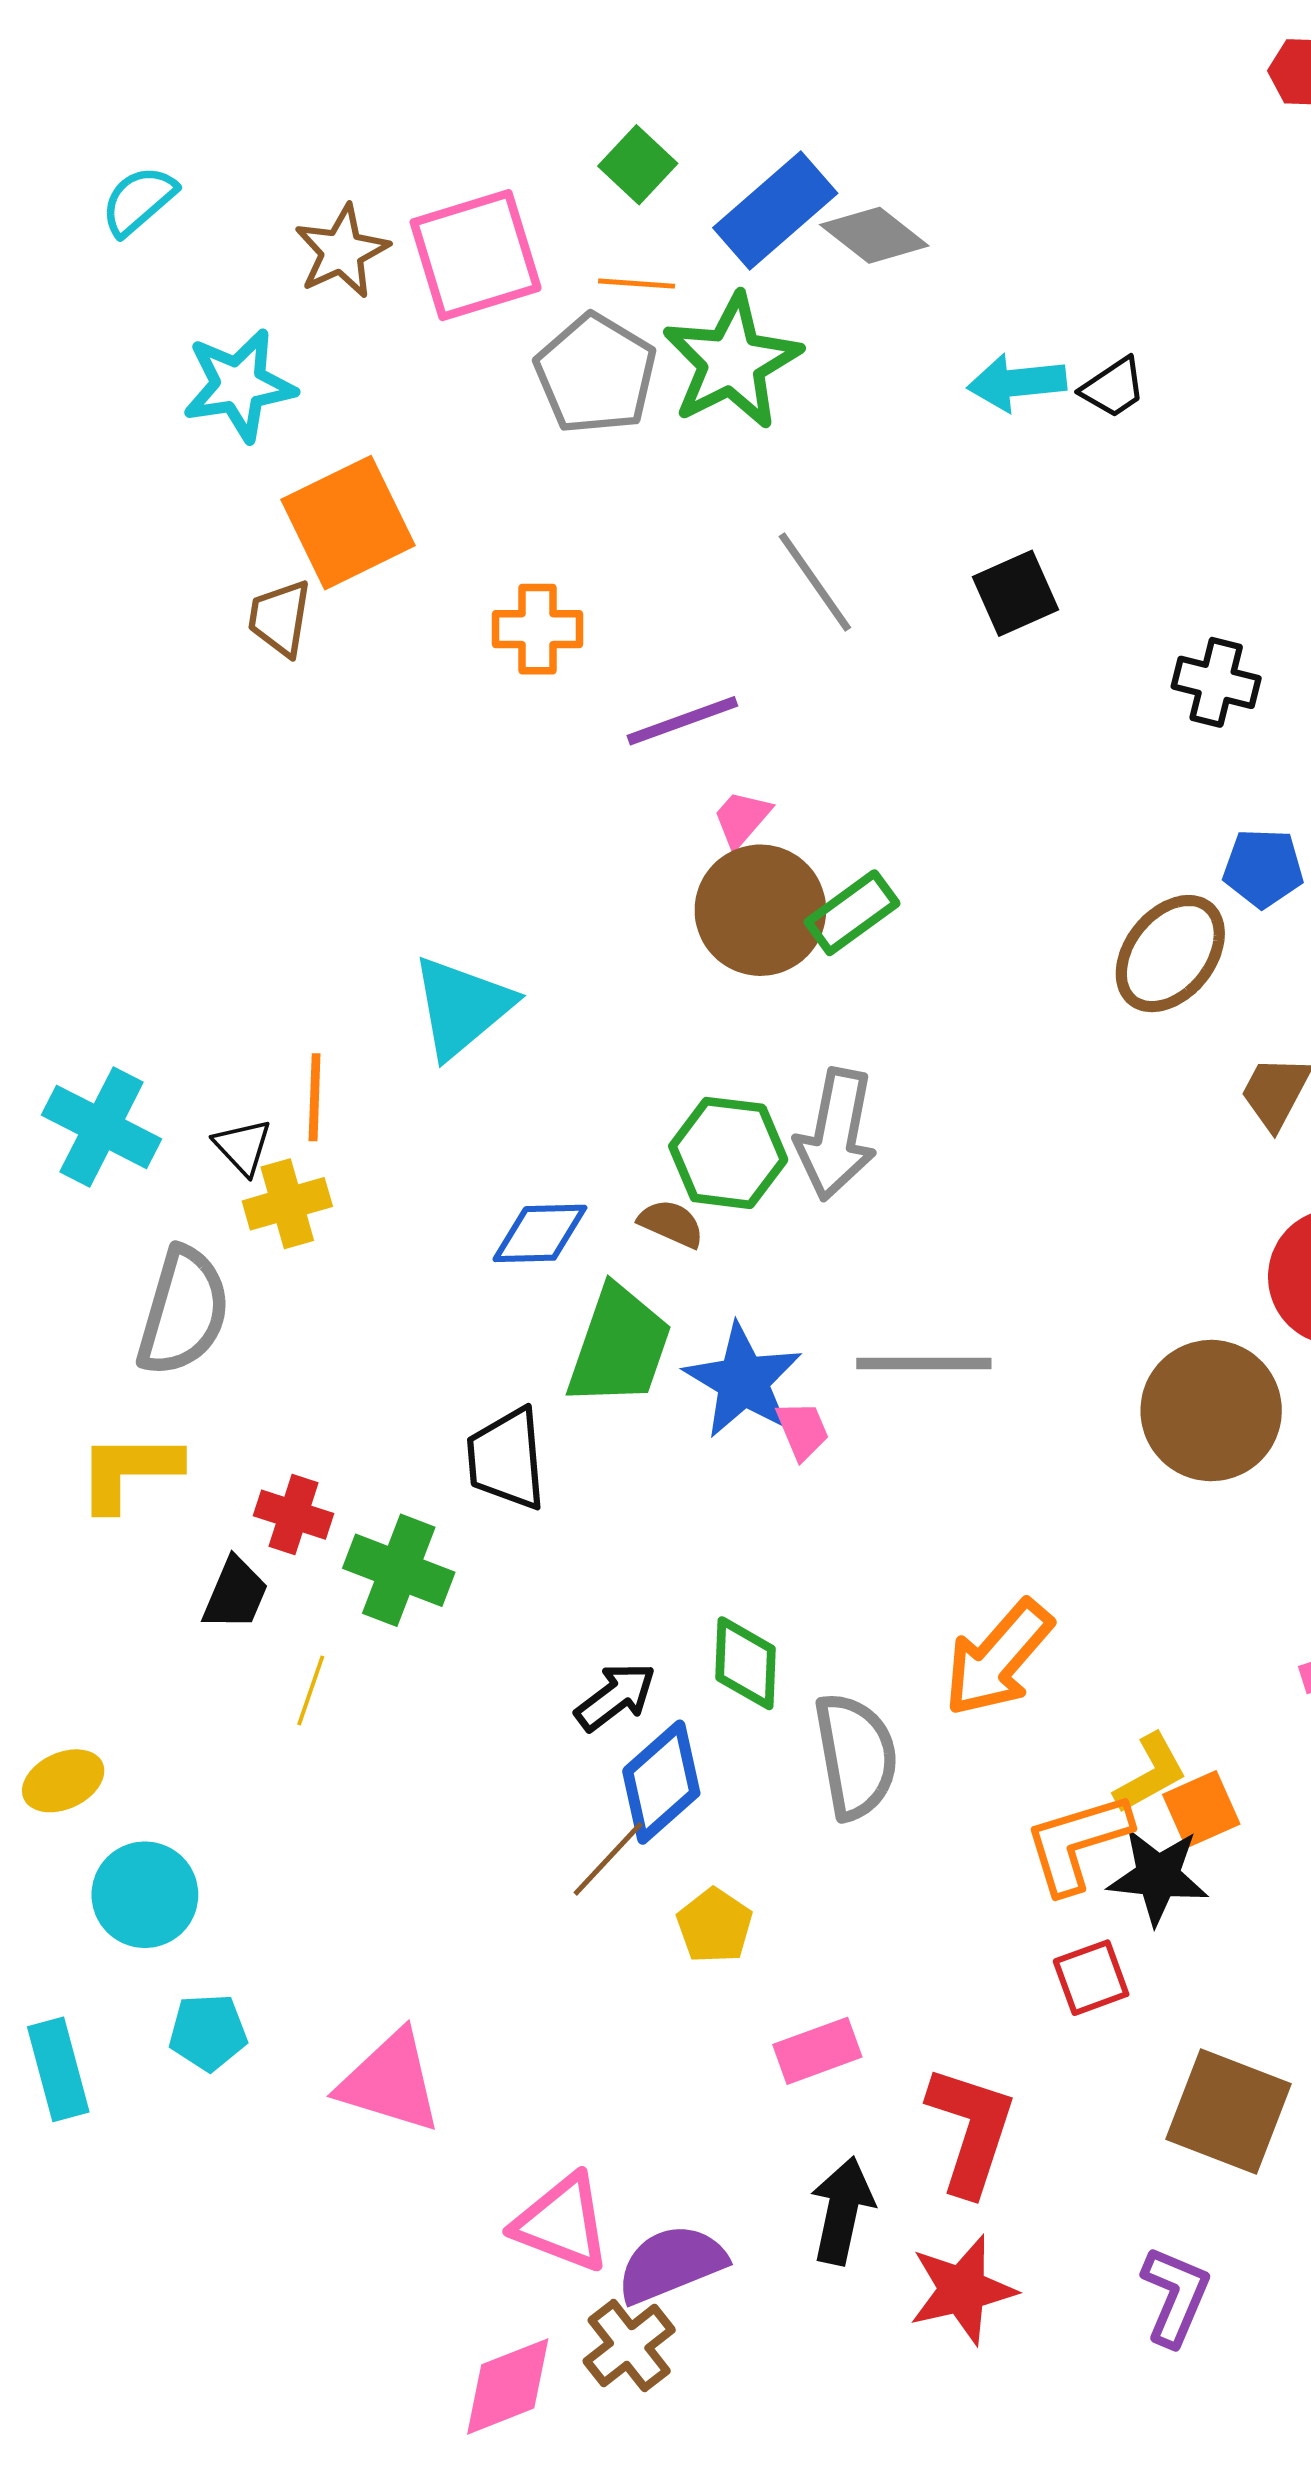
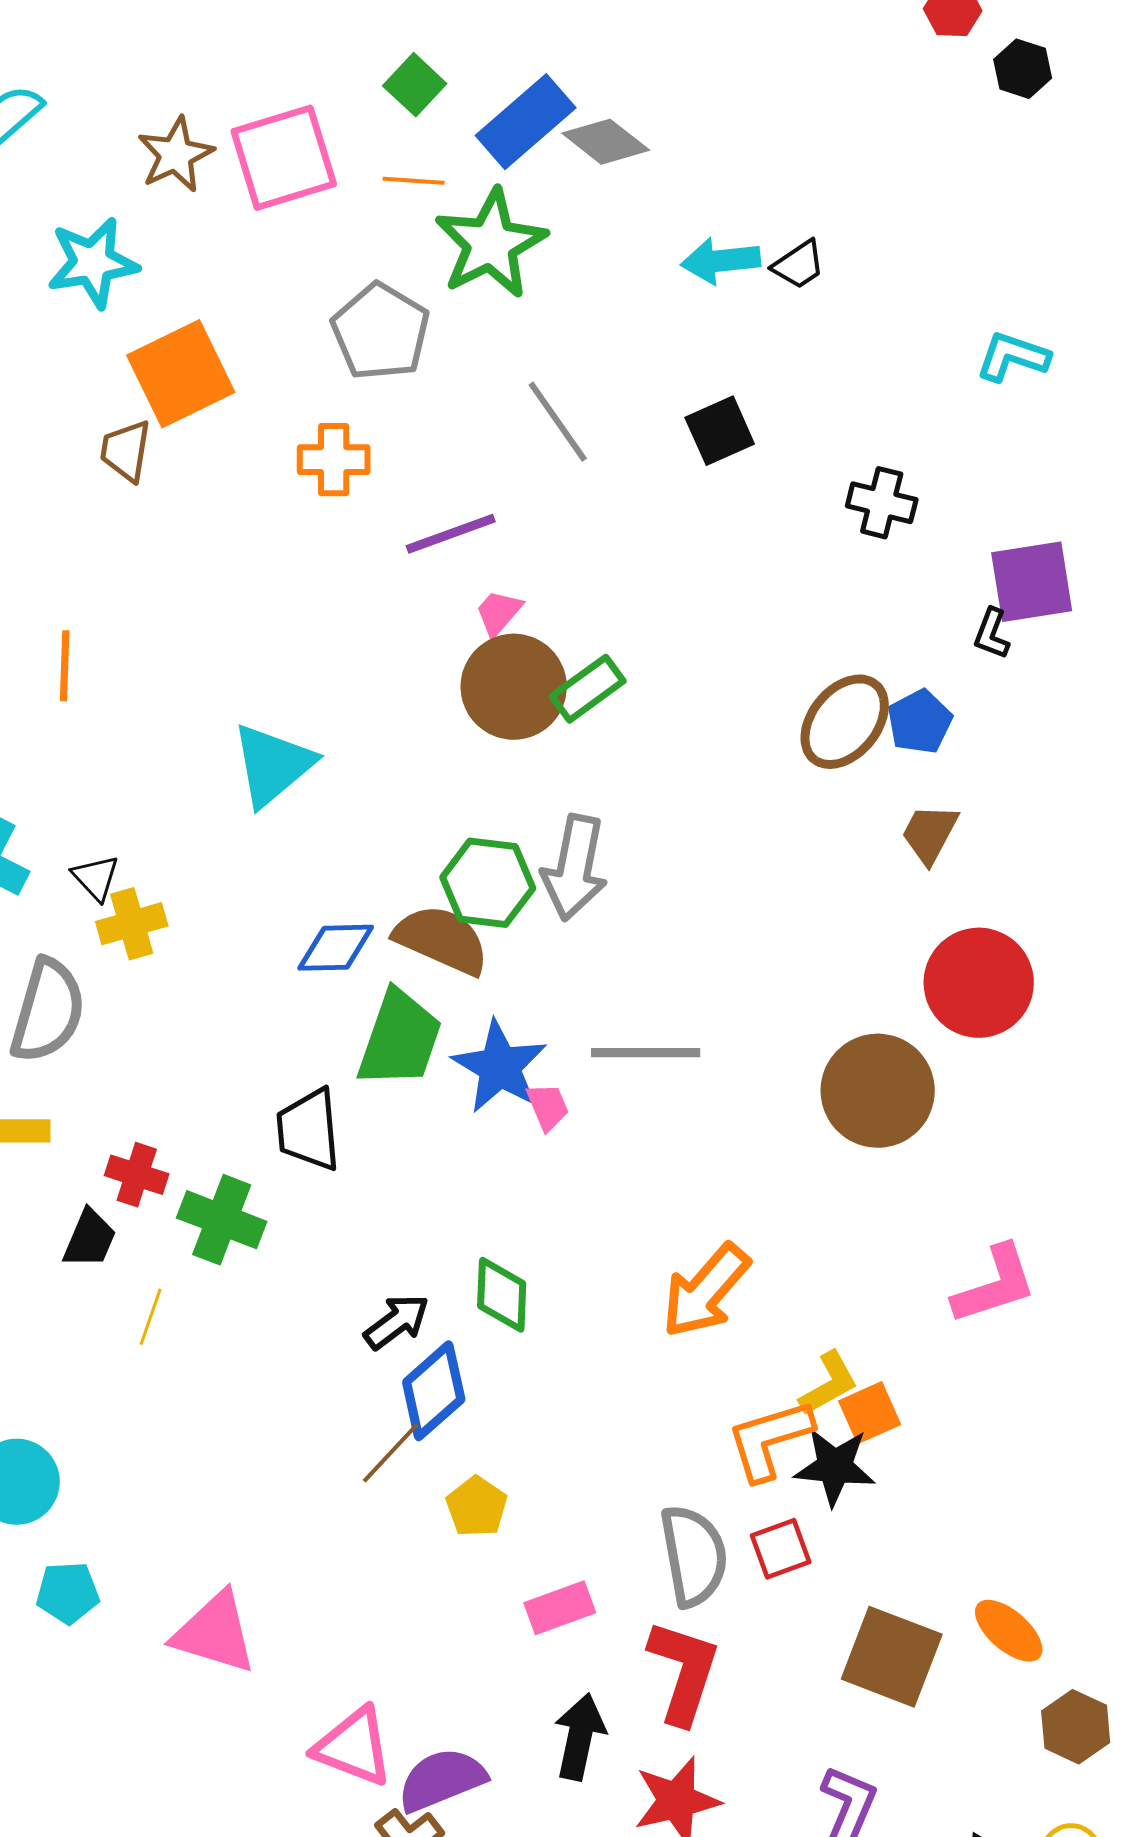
gray pentagon: (596, 374) -> (381, 332), moved
blue pentagon: (1263, 868) -> (920, 722), moved, turned -30
orange line: (315, 1097) -> (65, 666), moved
brown semicircle: (671, 1224) -> (442, 940), size x1.8
gray semicircle: (856, 1756) -> (694, 1556), moved

